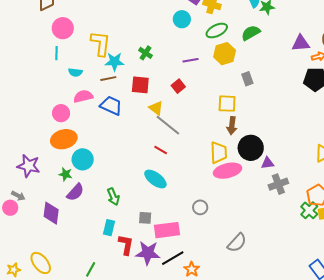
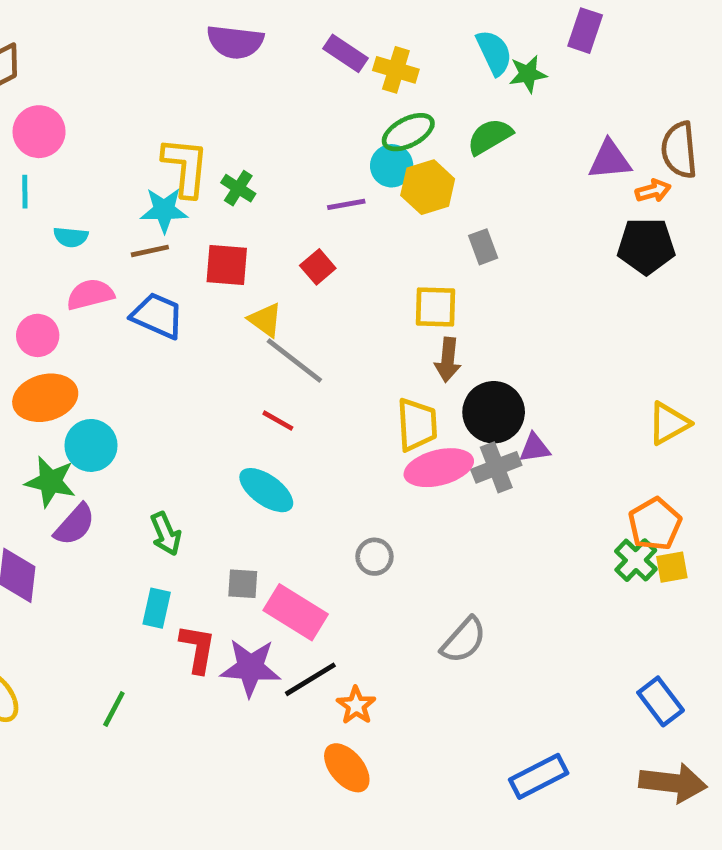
cyan circle: (182, 19) -> (392, 166), moved
yellow L-shape: (101, 44) -> (185, 167), moved
green star: (65, 174) -> (50, 482), size x1.5
gray cross: (278, 184) -> (496, 467), moved
pink rectangle: (167, 230) -> (296, 612), turned 40

